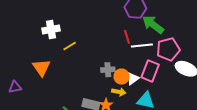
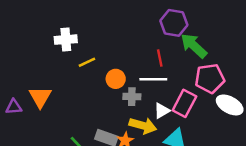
white line: (142, 46) -> (153, 79), moved
orange triangle: (41, 68) -> (40, 97), moved
orange circle: (122, 77) -> (116, 79), moved
yellow arrow: (119, 92) -> (143, 126), size x1.5

